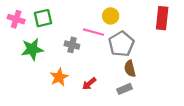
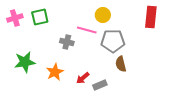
pink cross: (16, 19) -> (15, 18), turned -35
gray pentagon: (121, 44) -> (113, 41), turned 30
green star: (32, 49) -> (25, 62), moved
gray rectangle: (125, 89) -> (100, 85), moved

